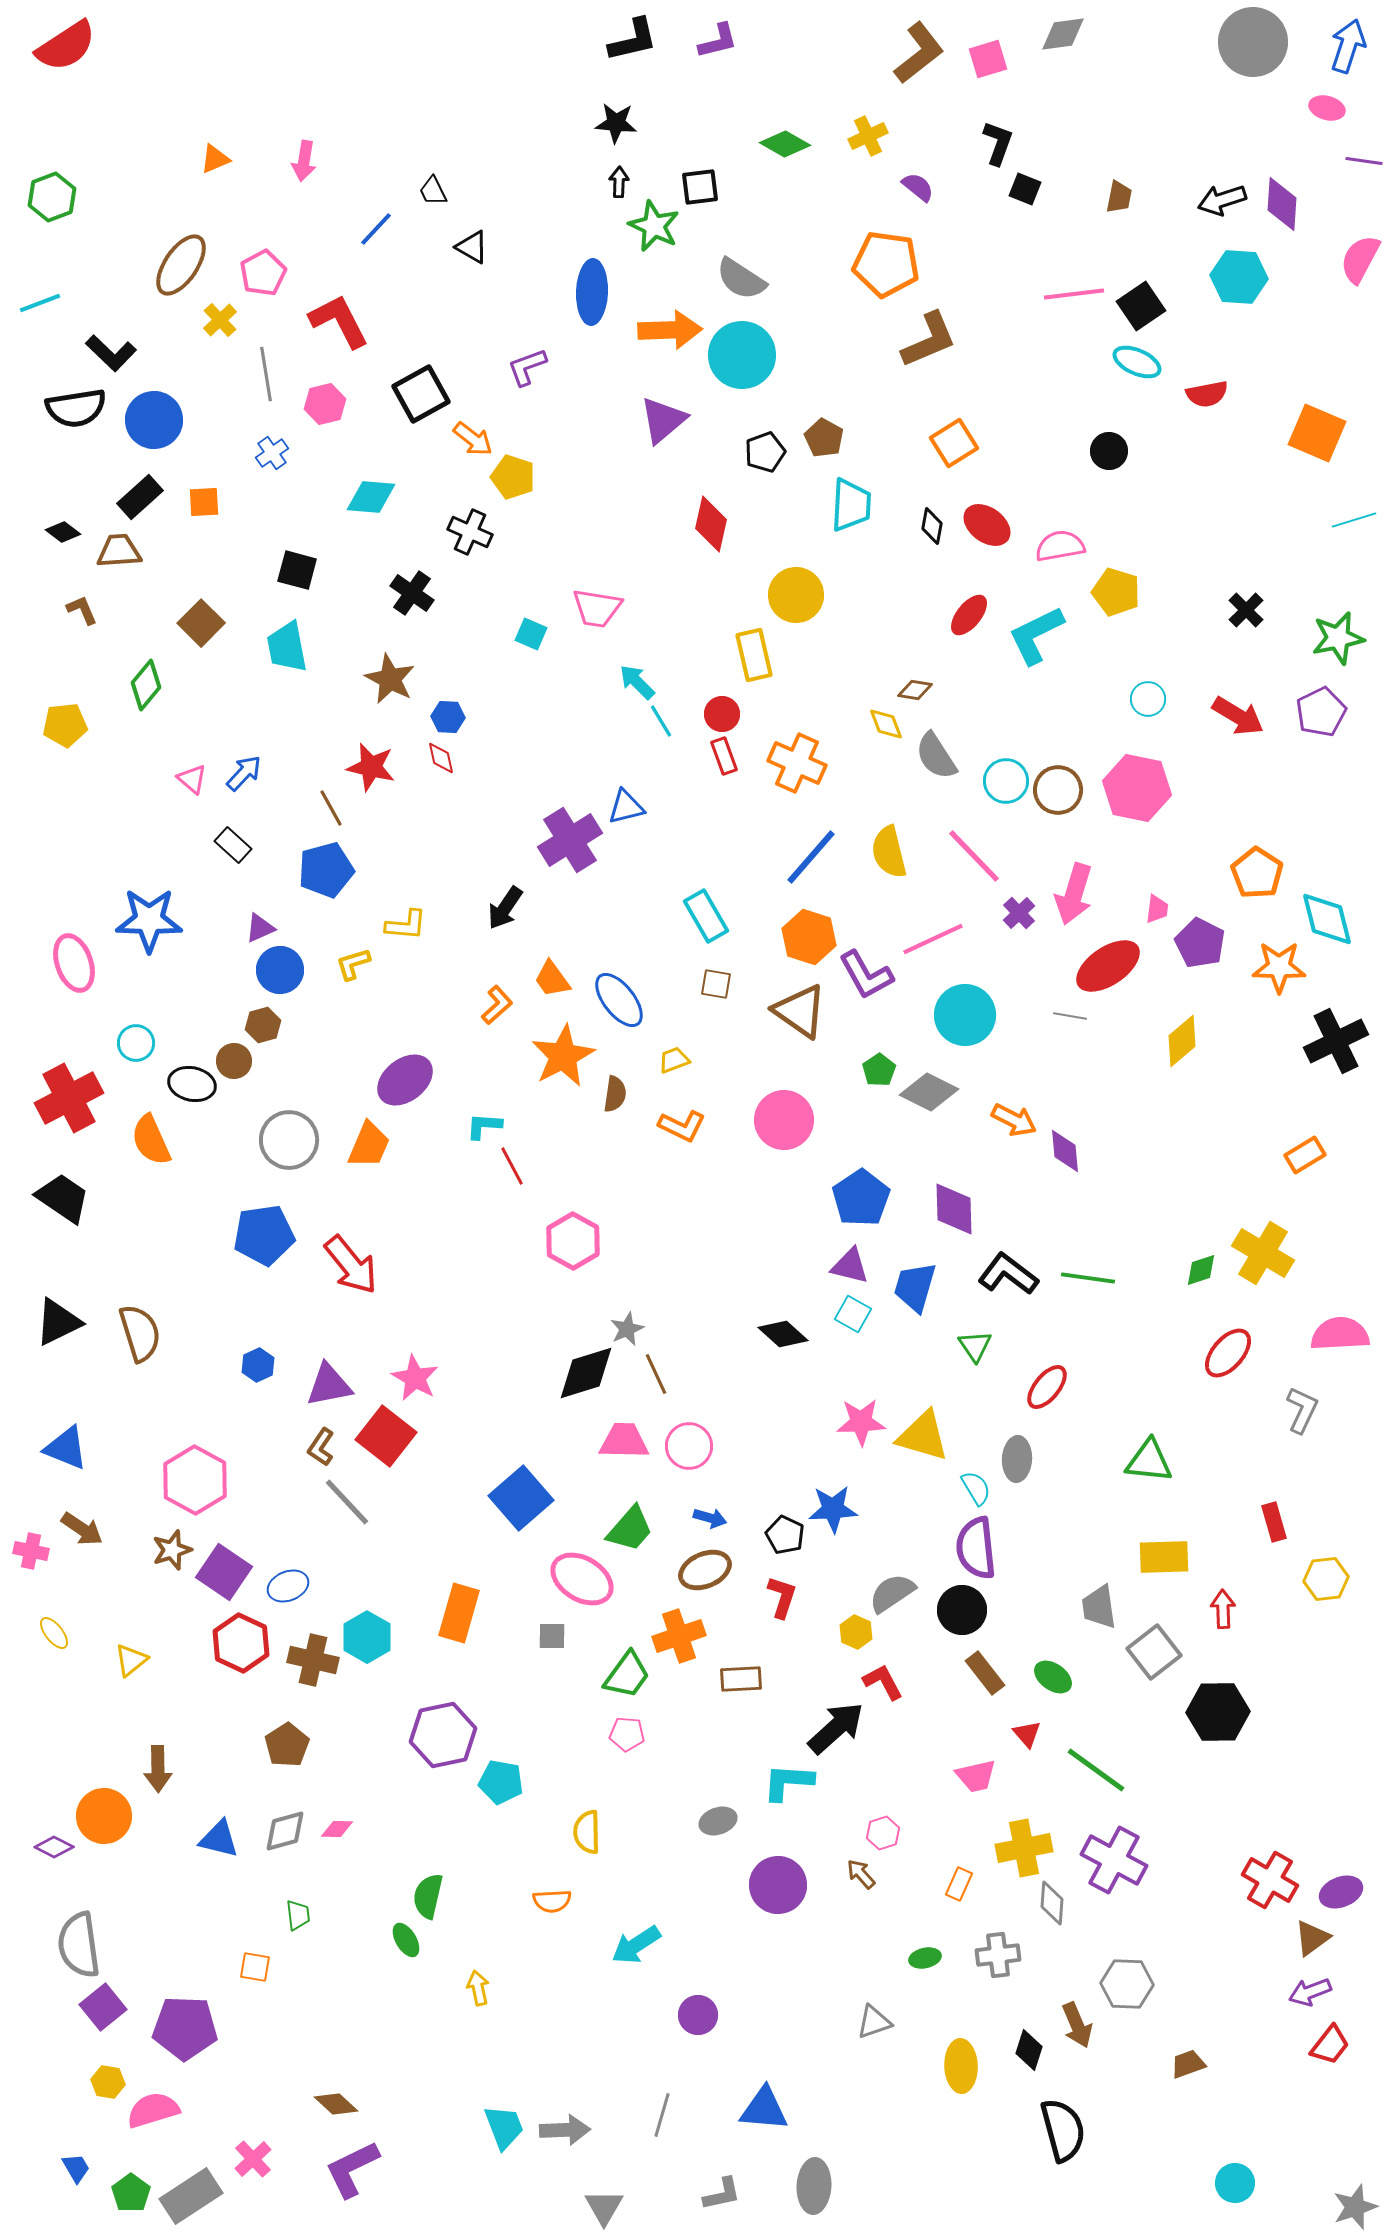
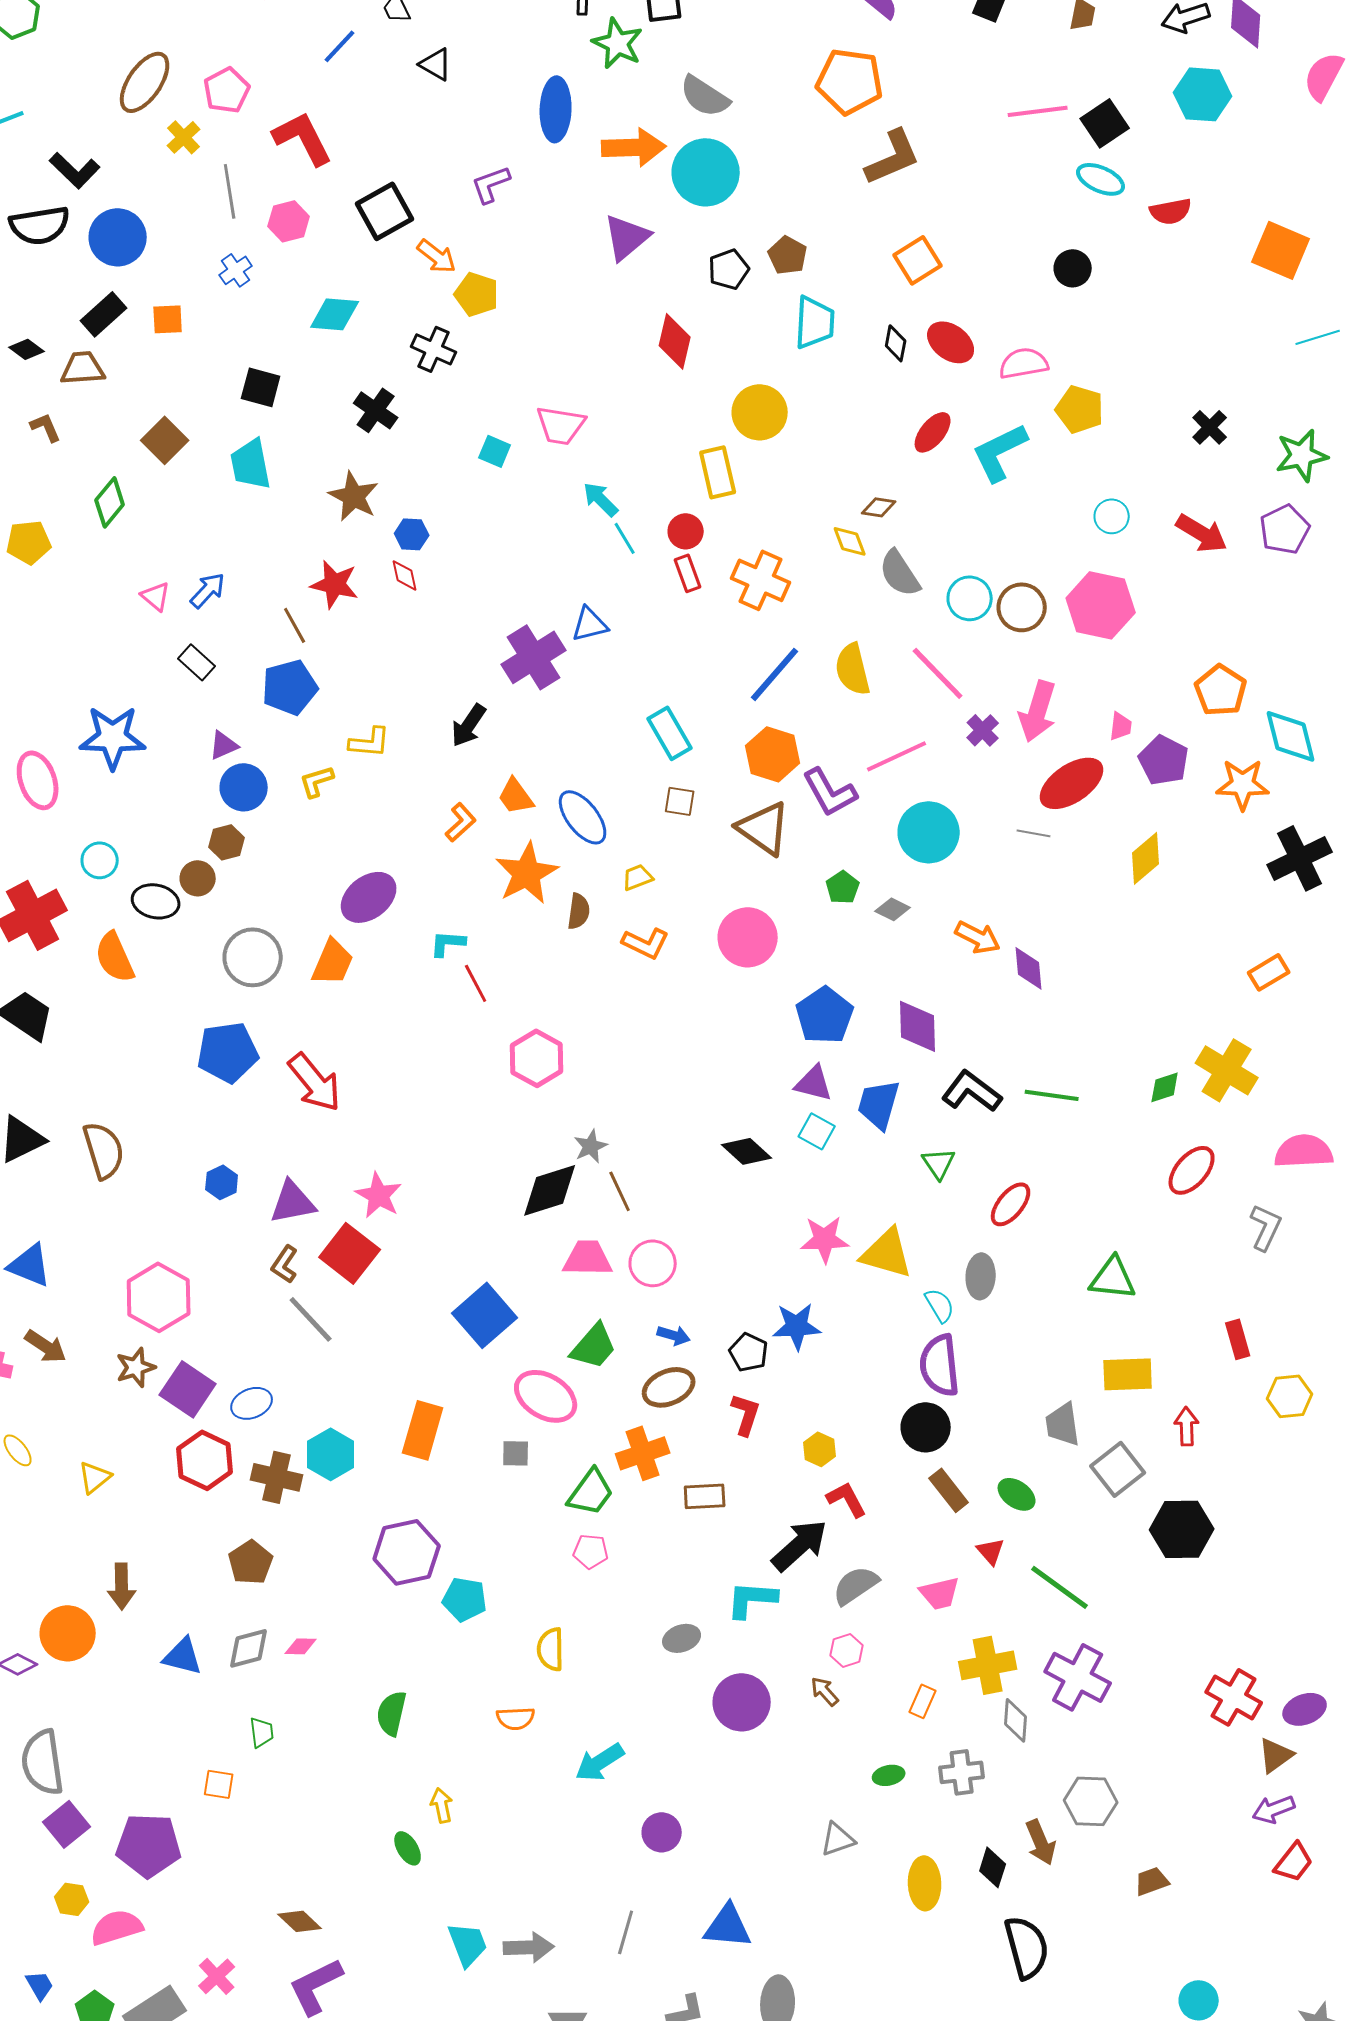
gray diamond: (929, 1092) -> (893, 909), size x0.6
gray semicircle: (892, 1593) -> (856, 1585), moved
green ellipse: (406, 1940) -> (408, 1848), moved

